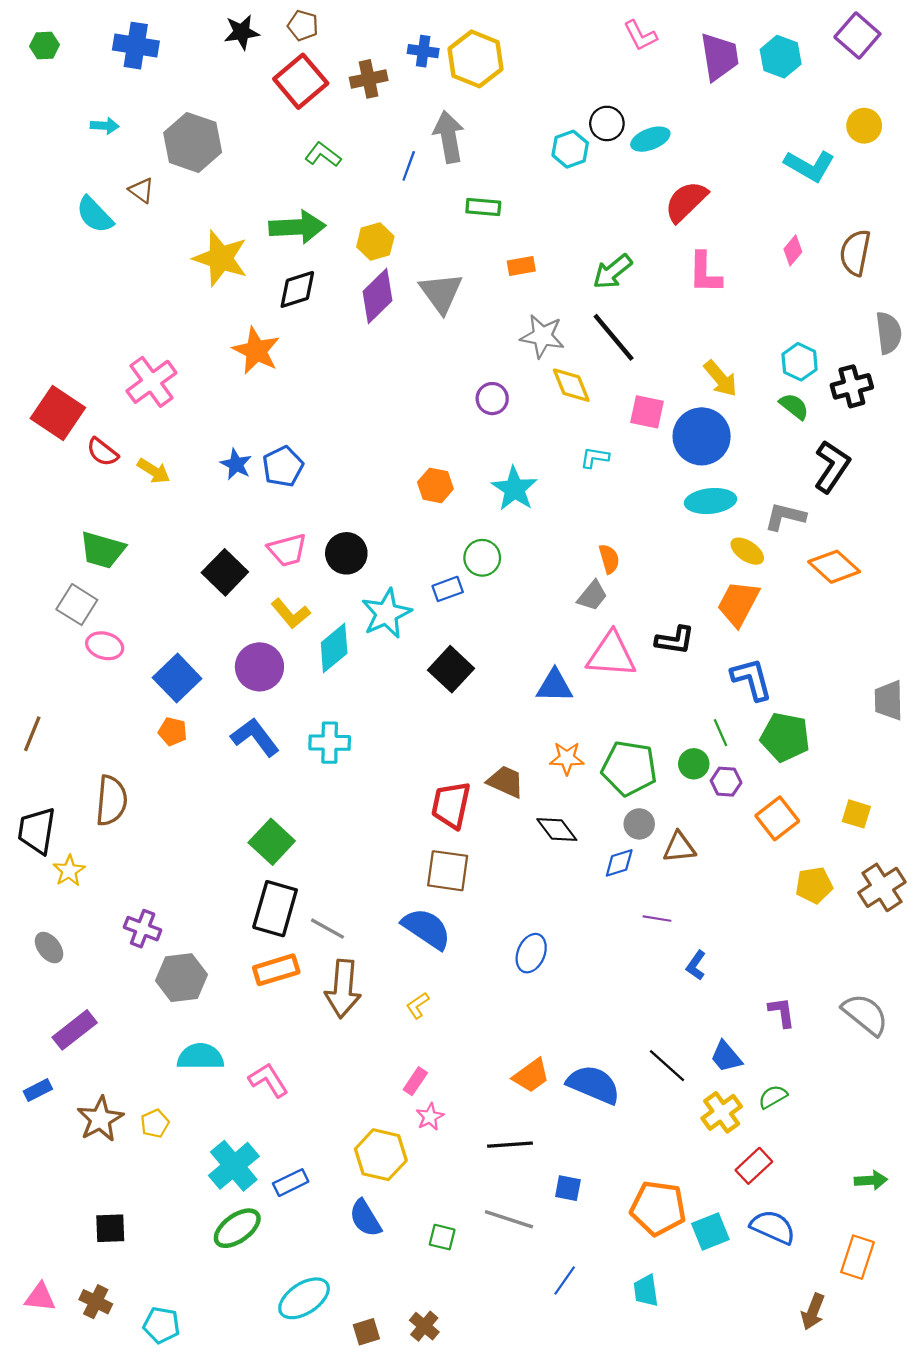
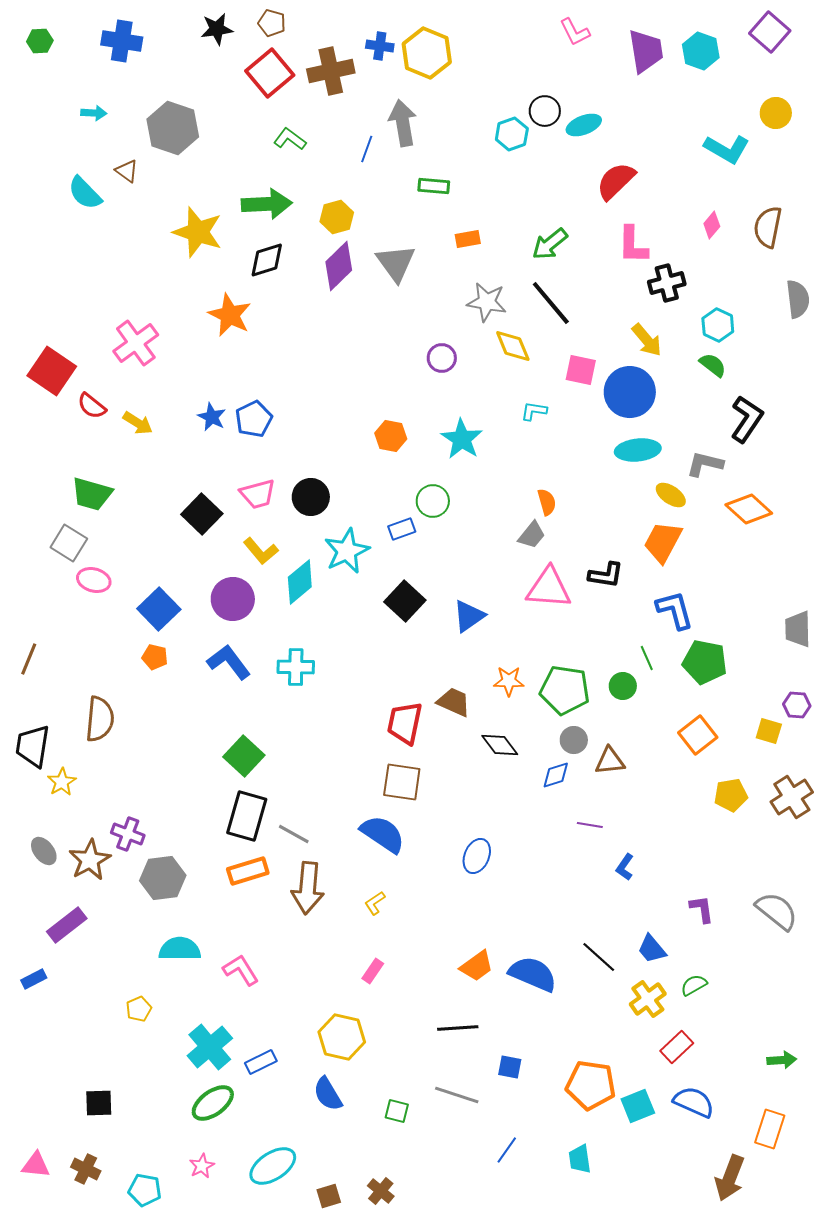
brown cross: (369, 79) -> (331, 71), size x1.4
black cross: (852, 386) -> (667, 283), moved
blue triangle: (555, 686) -> (469, 616), moved, turned -36
purple hexagon: (726, 782) -> (797, 705), moved
pink star: (430, 1117) -> (202, 1166), moved
brown star: (100, 1119) -> (90, 860), moved
brown arrow: (813, 1312) -> (730, 1178), size x1.4

